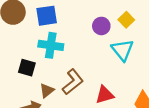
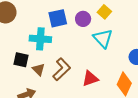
blue square: (47, 16) -> (58, 18), moved
brown triangle: (47, 90) -> (38, 69), moved, turned -32

